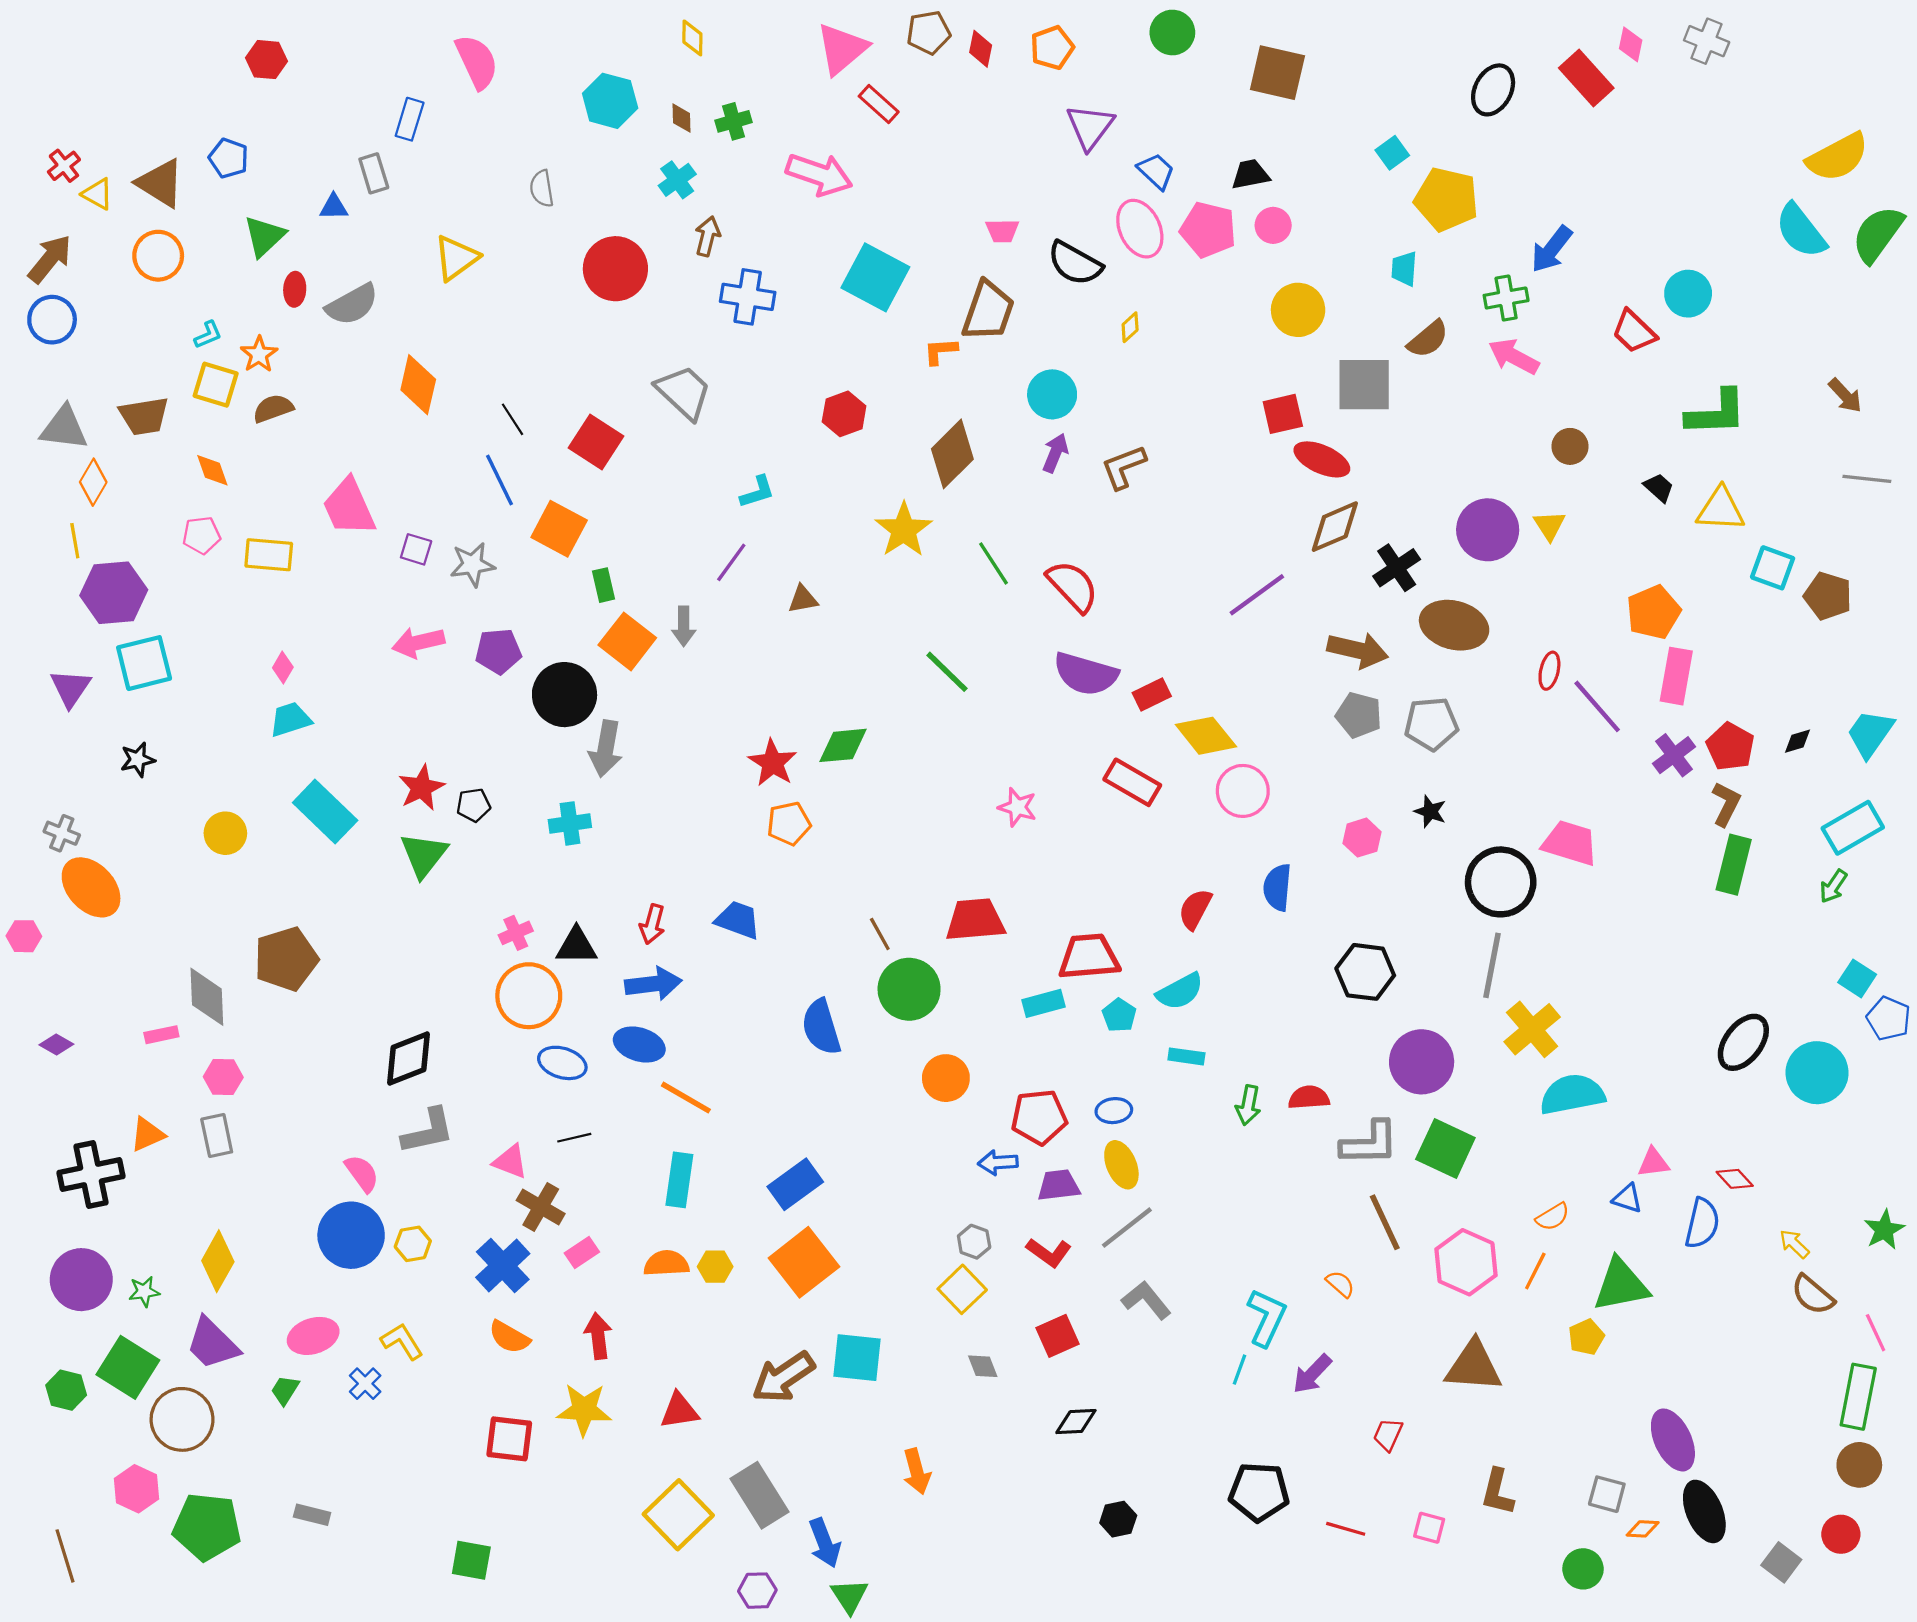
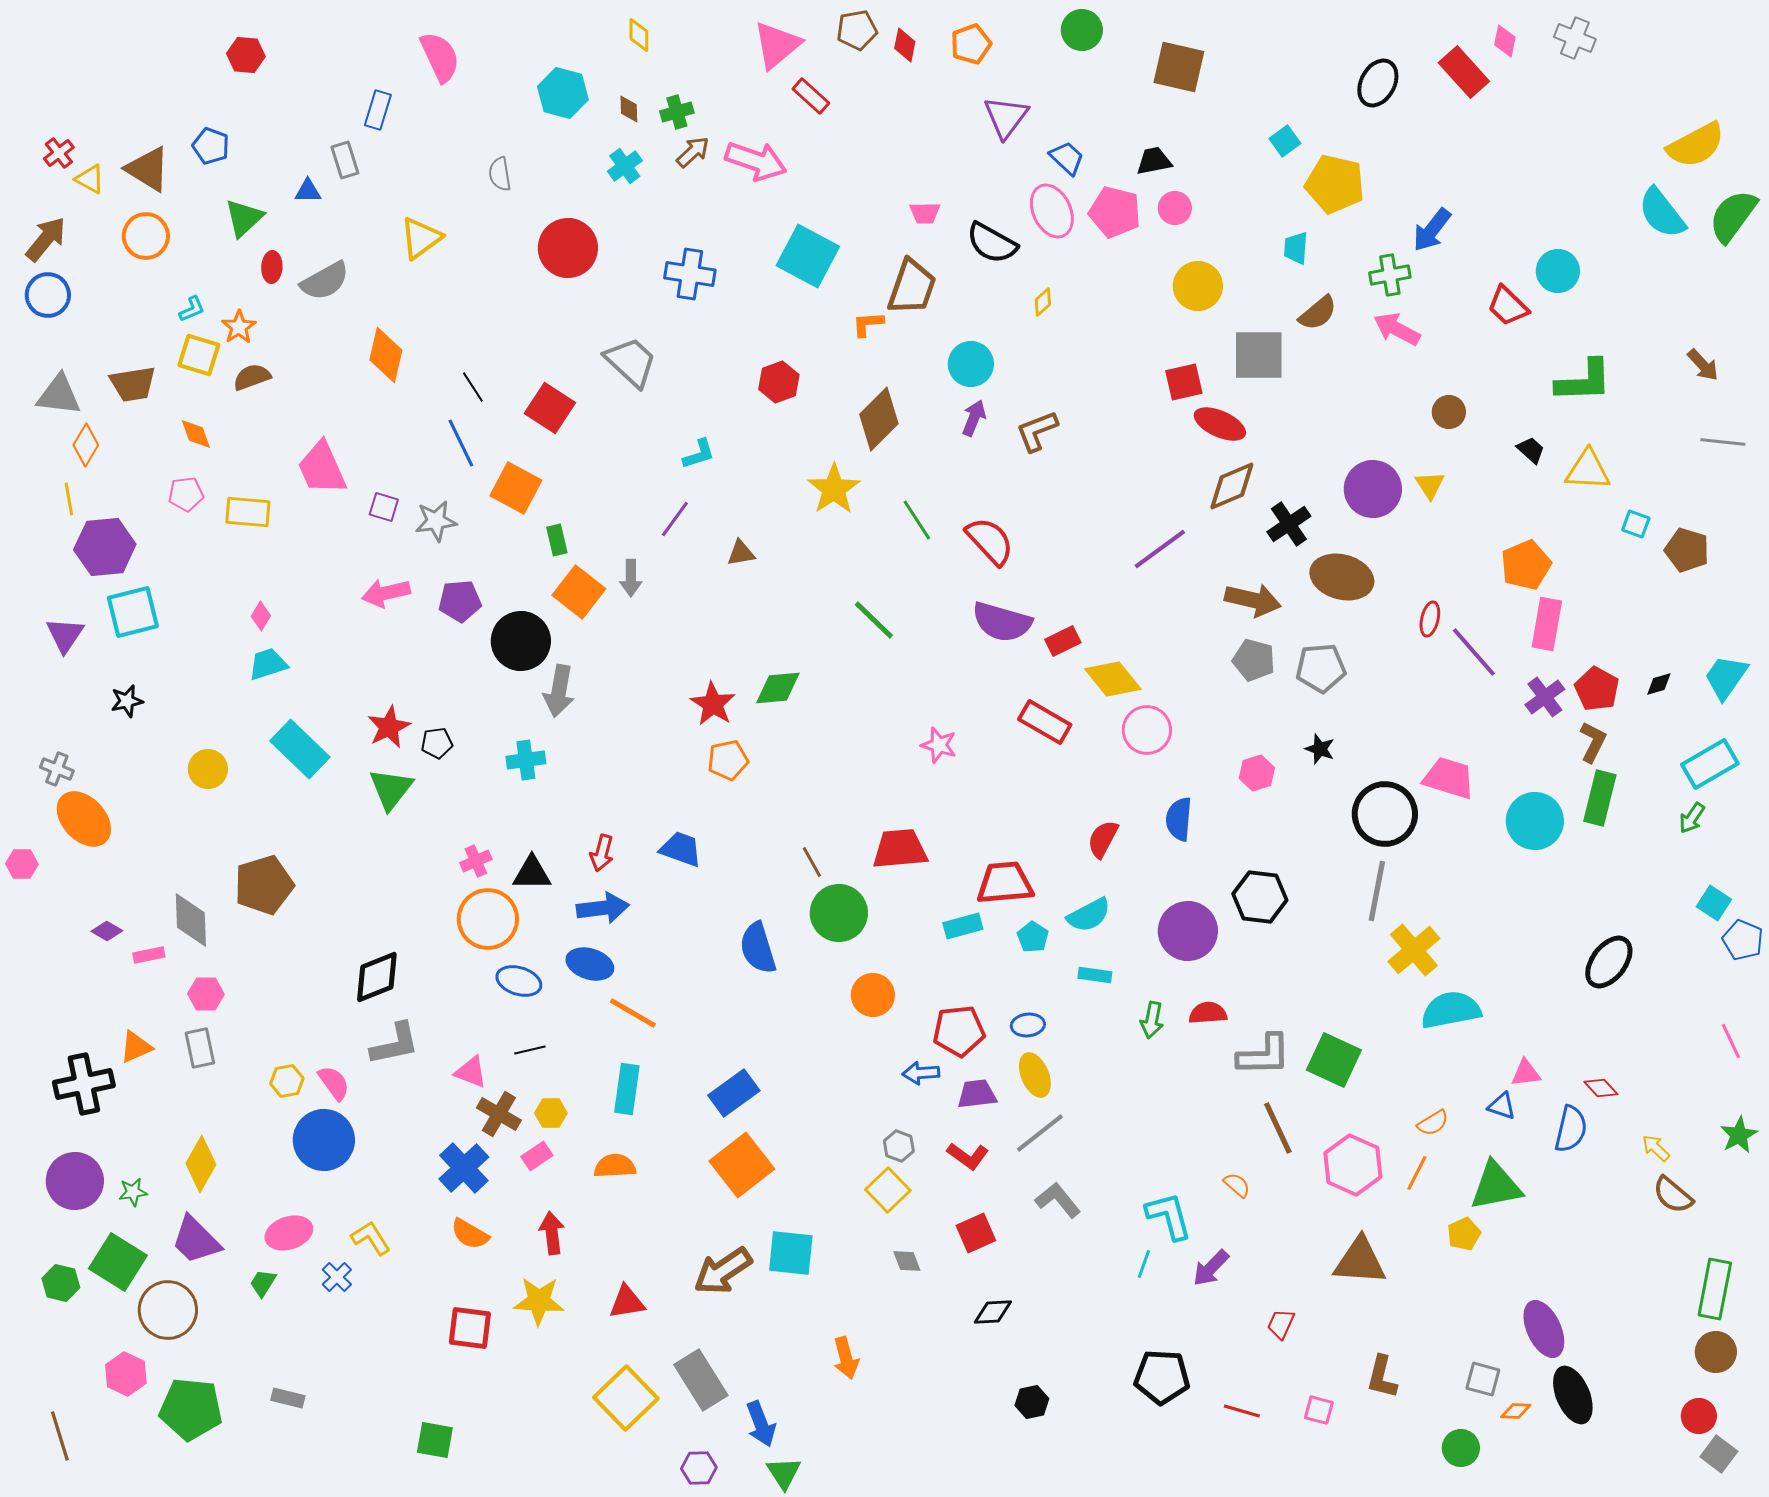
brown arrow: (708, 236) -> (693, 152), moved, turned 33
cyan square: (1773, 568) -> (1636, 524), size x0.7
purple diamond: (56, 1044) -> (107, 931), moved
purple circle: (1422, 1062) -> (1188, 931), moved
cyan circle: (1817, 1073) -> (1535, 821), moved
yellow hexagon: (413, 1244) -> (287, 1081), moved
yellow hexagon: (715, 1267) -> (551, 1113), moved
cyan L-shape: (1267, 1318) -> (1169, 1216), turned -40
pink line: (1876, 1333) -> (1731, 1041), moved
gray square: (1781, 1562) -> (1719, 1454), moved

